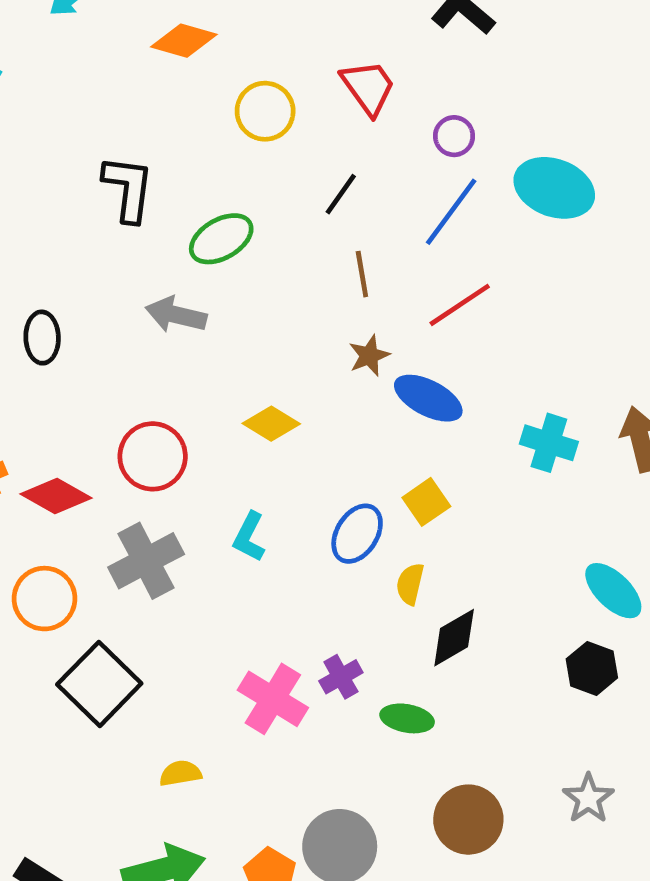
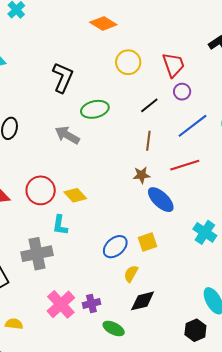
purple circle: (454, 136) -> (182, 92), moved
yellow diamond: (271, 424) -> (75, 195), moved
cyan L-shape: (249, 537) -> (60, 225), moved, turned -35
gray cross: (146, 561) -> (37, 254), moved

